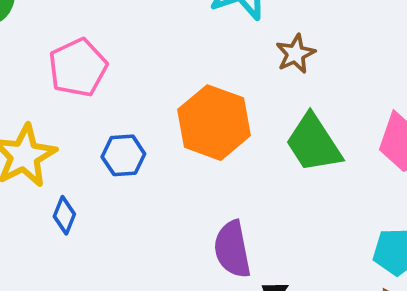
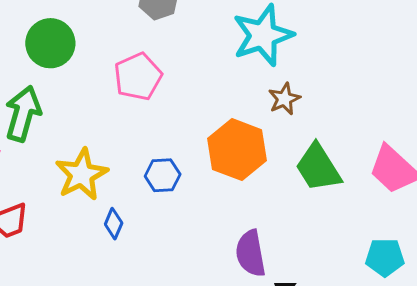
brown star: (295, 54) -> (284, 99), moved
pink pentagon: (78, 68) -> (138, 77), moved

